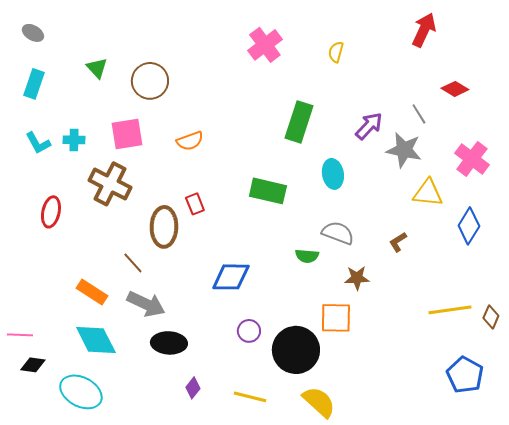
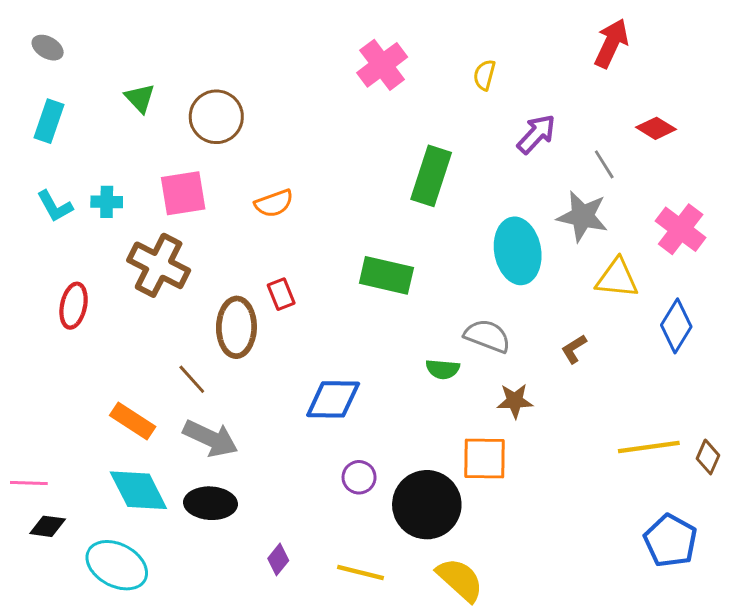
purple arrow: (369, 126) -> (536, 134), moved
cyan ellipse: (333, 174) -> (518, 251), moved, size x1.5
black ellipse: (169, 343) -> (211, 503), moved

